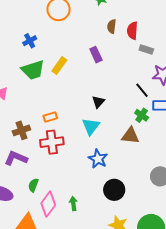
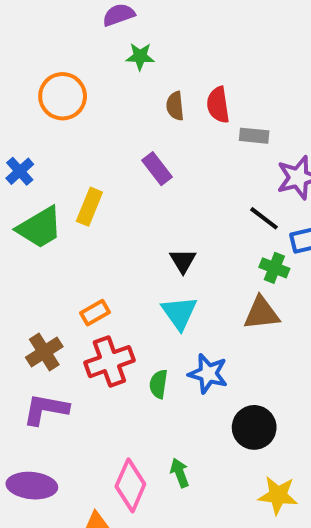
green semicircle: (33, 185) -> (158, 384), moved

